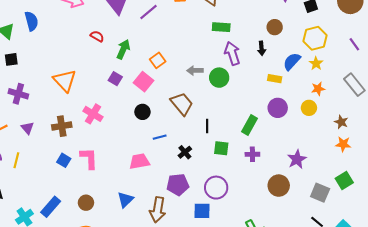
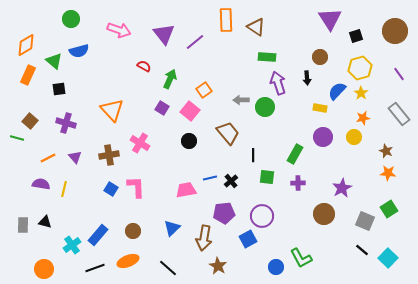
blue semicircle: (31, 21) -> (79, 51), turned 90
blue line: (160, 137) -> (210, 178), moved
blue square: (202, 211) -> (248, 239), turned -30

